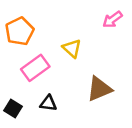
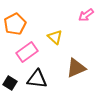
black triangle: (48, 103) -> (37, 79), size x1.5

